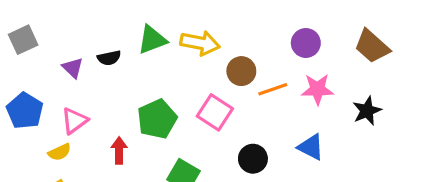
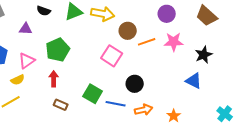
black semicircle: (109, 58) -> (44, 11), moved, turned 32
purple triangle: (73, 68) -> (26, 29), turned -40
green pentagon: (157, 119) -> (58, 50), moved
blue triangle: (311, 147) -> (194, 81), moved

